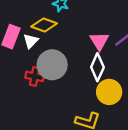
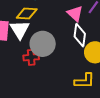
white triangle: (31, 41) -> (20, 30), size x1.5

